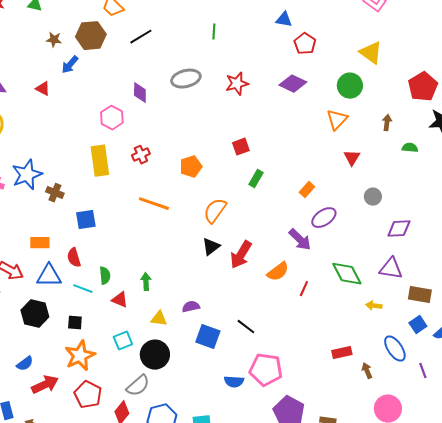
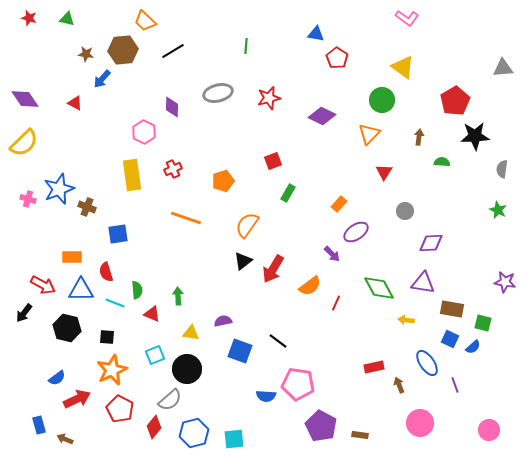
purple diamond: (293, 84) -> (322, 116), moved
purple arrow: (300, 240) -> (332, 254), size x0.7
blue square: (418, 325) -> (450, 339), turned -30

